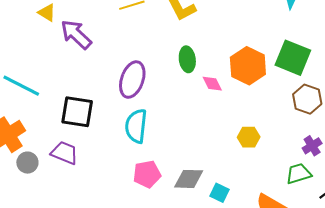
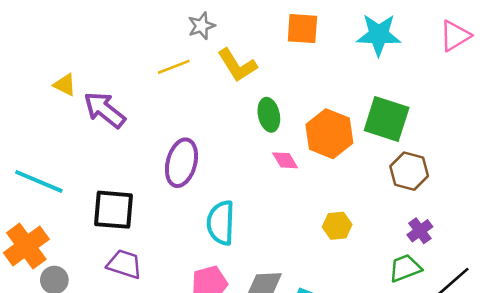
green ellipse: (187, 59) -> (269, 115), moved
cyan semicircle: (136, 126) -> (221, 223), moved
purple trapezoid: (64, 153) -> (124, 264), moved

